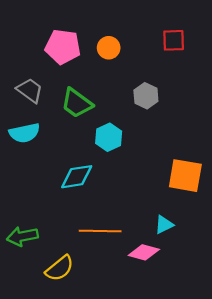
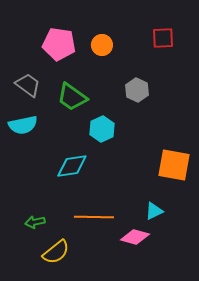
green arrow: (22, 236) -> (35, 222), moved, size x0.7

